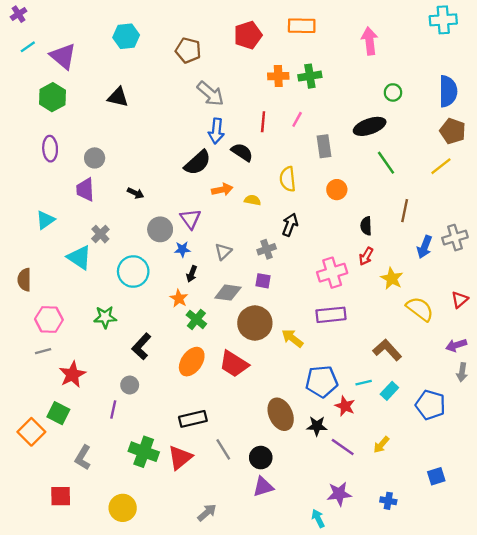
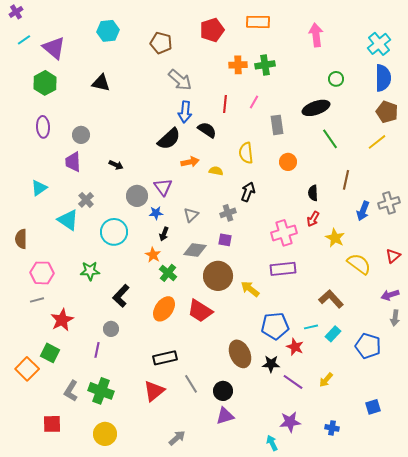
cyan cross: (443, 20) -> (379, 44), moved, turned -35
green cross: (144, 452) -> (101, 391), moved

